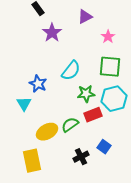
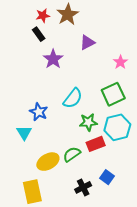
pink star: (108, 37) -> (120, 62), moved
green square: (110, 67) -> (113, 94), turned -30

